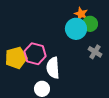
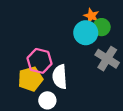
gray cross: (95, 52) -> (107, 59), size x1.5
yellow pentagon: (16, 58) -> (30, 79), moved

